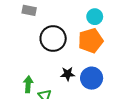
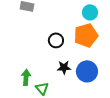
black circle: (53, 39) -> (56, 40), moved, size x0.6

